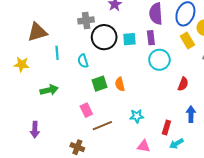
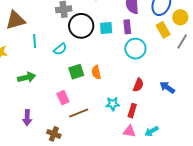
cyan semicircle: (83, 61) -> (60, 49), turned -112
red semicircle: (183, 84) -> (138, 85), moved
blue arrow: (191, 114) -> (167, 87), moved, turned -56
red rectangle: (166, 128) -> (132, 111), moved
purple arrow: (35, 130) -> (27, 118), moved
pink triangle: (144, 146) -> (129, 131), moved

